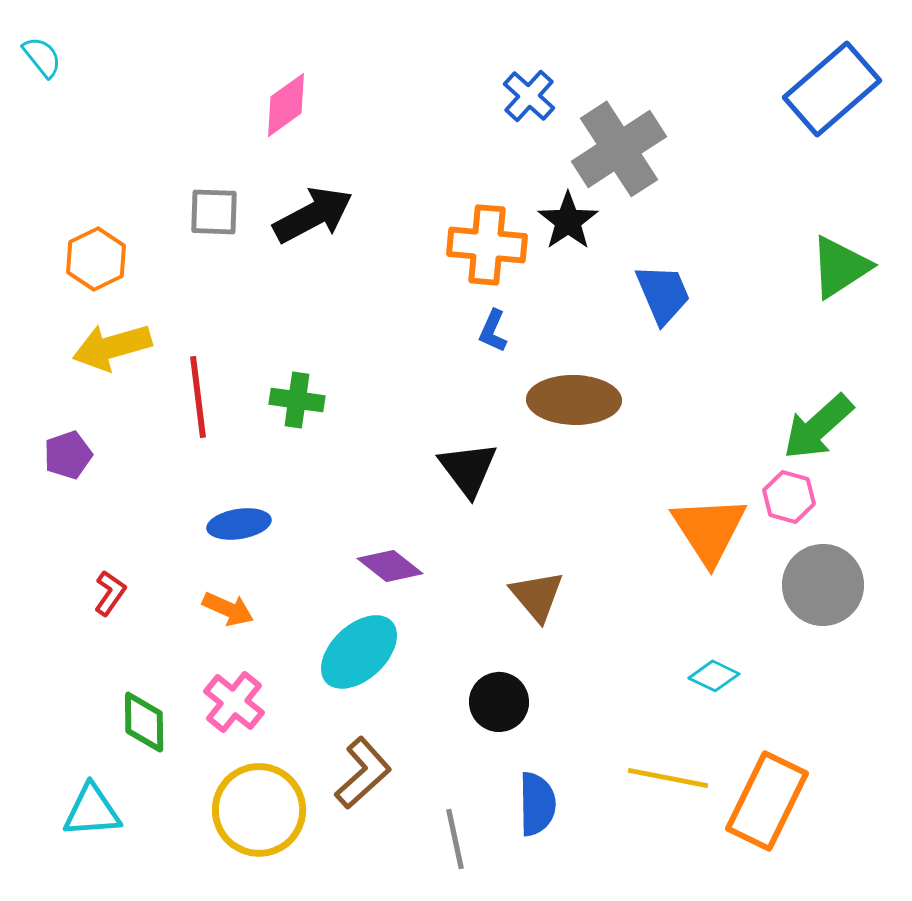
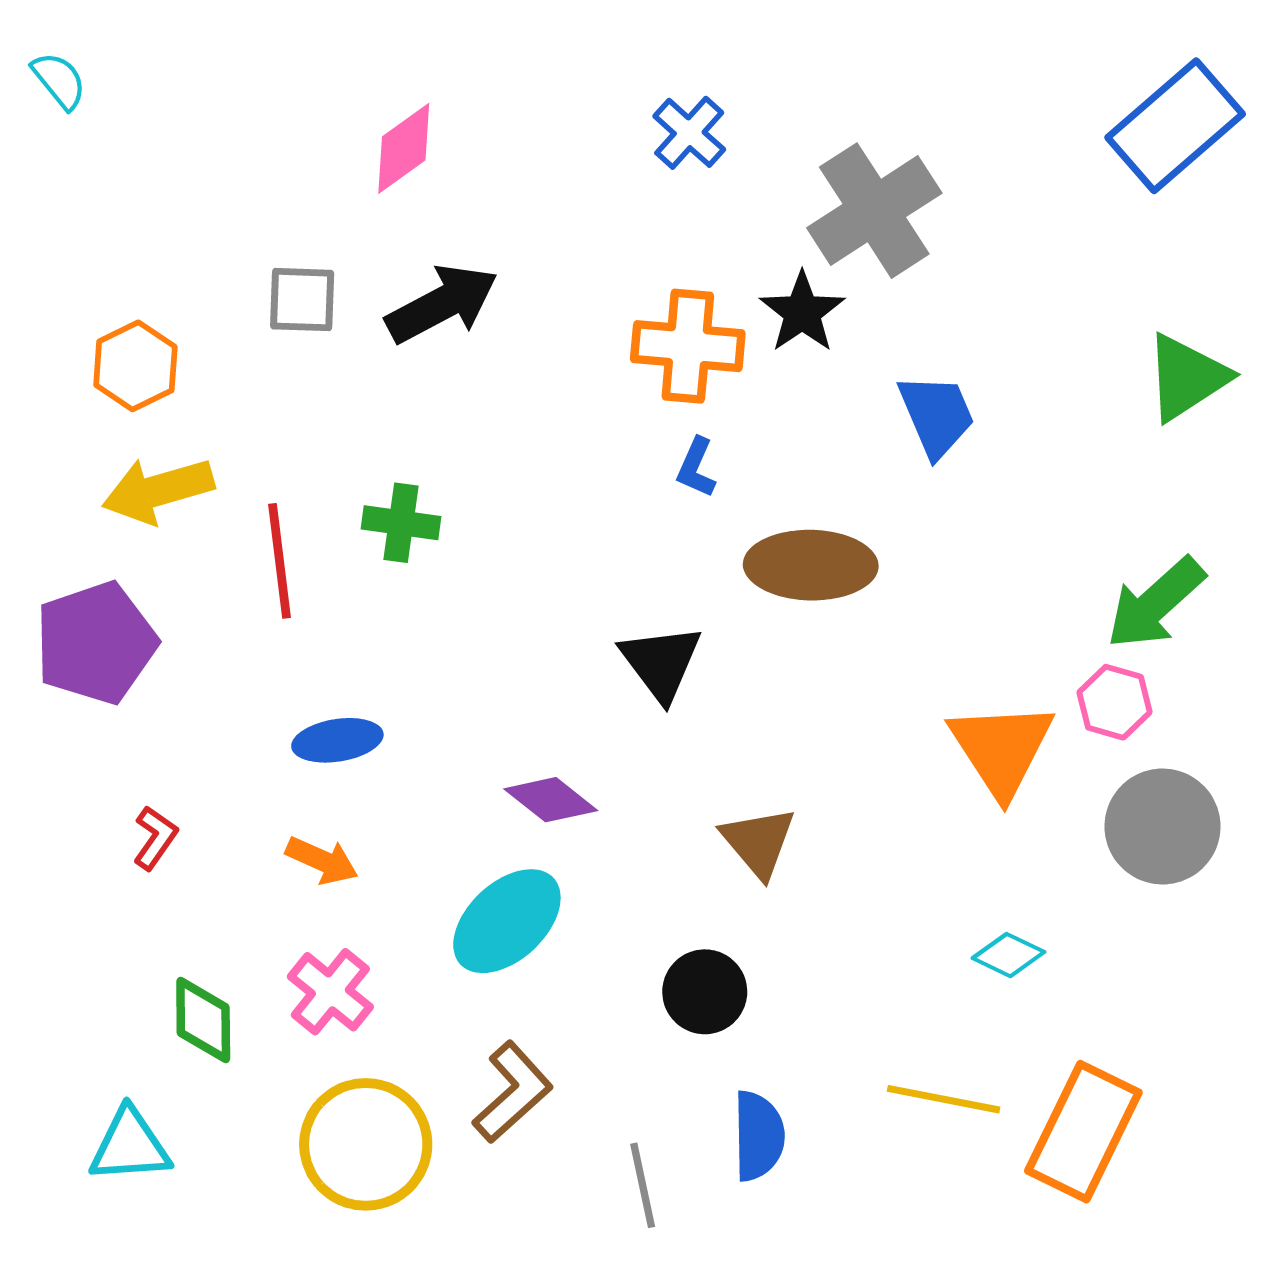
blue cross: (529, 96) -> (689, 133), moved
green cross: (297, 400) -> (401, 523), moved
purple pentagon: (68, 455) -> (96, 643), size x1.8

